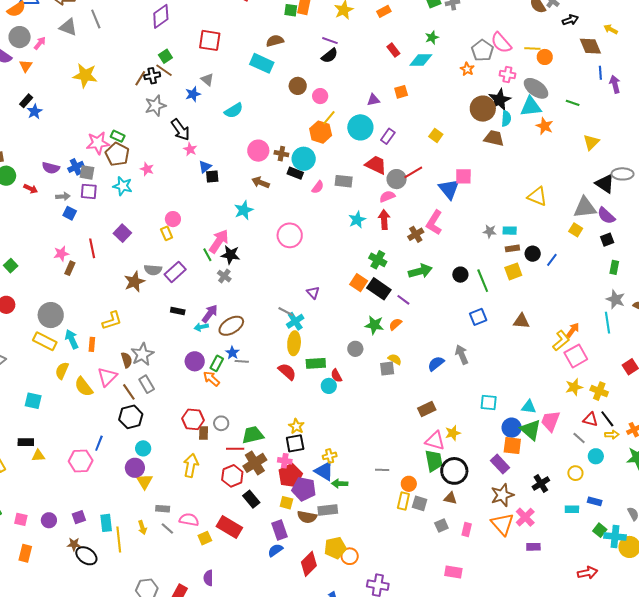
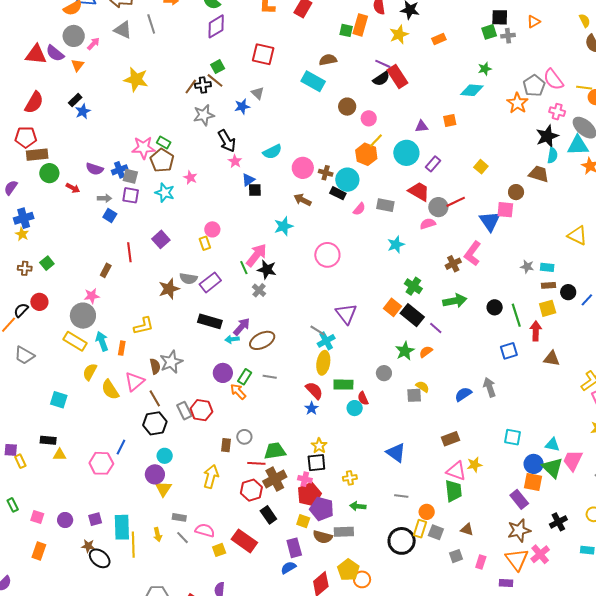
red rectangle: (393, 50) -> (397, 76), moved, size x1.6
orange star: (467, 69) -> (517, 103), size x1.5
brown circle: (483, 109) -> (516, 192), moved, size x0.6
cyan semicircle: (234, 111) -> (272, 152), moved
red arrow: (384, 220) -> (536, 331), moved
pink star: (61, 254) -> (92, 296), moved
purple triangle: (313, 292) -> (346, 314), size x1.6
black rectangle: (178, 311) -> (210, 321), size x1.6
green star: (374, 325) -> (405, 351), turned 30
blue star: (232, 353) -> (312, 408), moved
gray rectangle: (147, 384) -> (184, 411), moved
red hexagon: (193, 419) -> (201, 410), moved
blue triangle: (324, 471) -> (396, 453), moved
black circle: (454, 471) -> (402, 541), moved
cyan rectangle: (106, 523) -> (122, 527), size x1.4
purple rectangle: (533, 547) -> (506, 583), moved
yellow pentagon: (335, 548) -> (348, 570), turned -30

